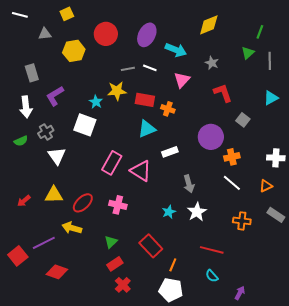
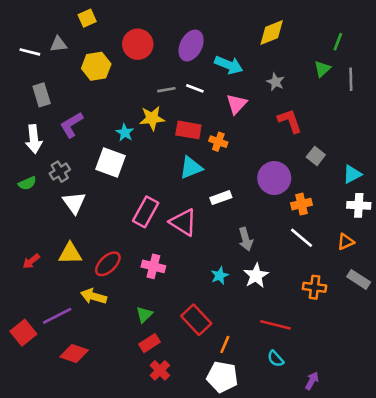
white line: (20, 15) -> (30, 52), moved
cyan triangle: (271, 98) -> (352, 174), moved

